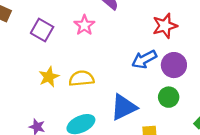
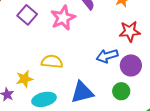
pink star: (84, 25) -> (63, 18), size x1.4
yellow star: (49, 77) -> (25, 79), moved

